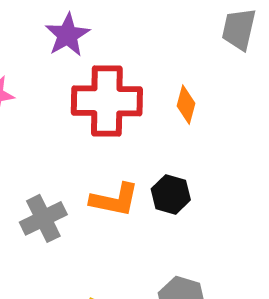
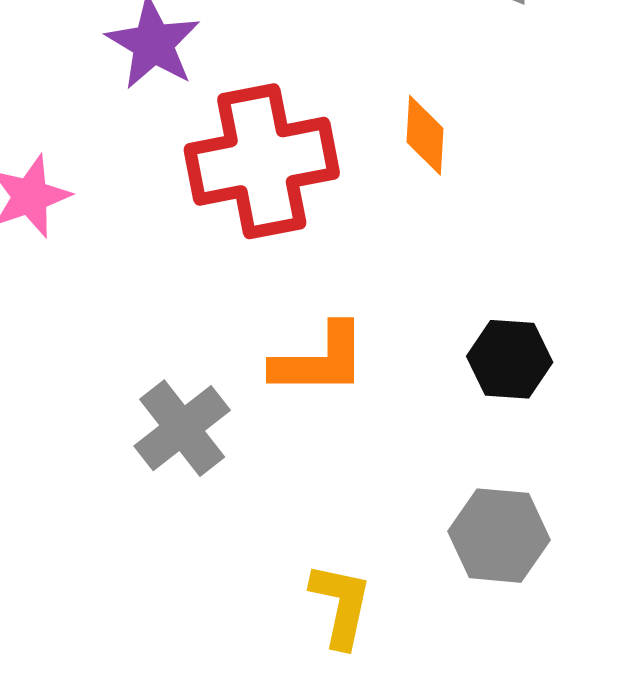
black hexagon: (171, 194) -> (510, 359), moved

